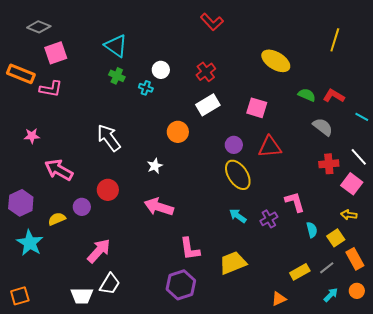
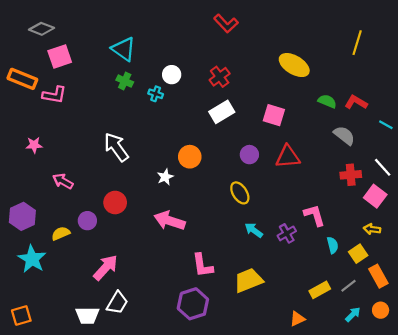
orange circle: (178, 132) -> (190, 157), moved
pink arrow: (59, 170) -> (63, 181), size x0.7
yellow ellipse: (238, 175) -> (240, 193), moved, size x0.7

